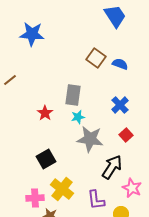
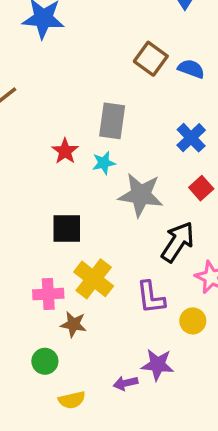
cyan star: (78, 117) -> (104, 163), moved
black square: (46, 159) -> (67, 228), turned 30

